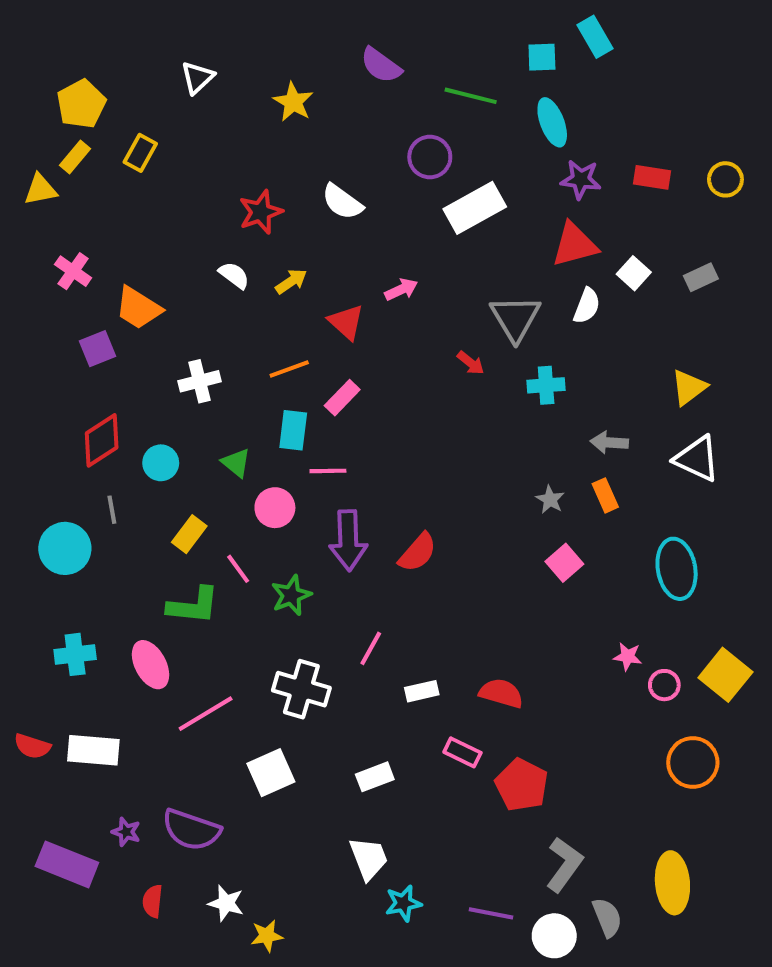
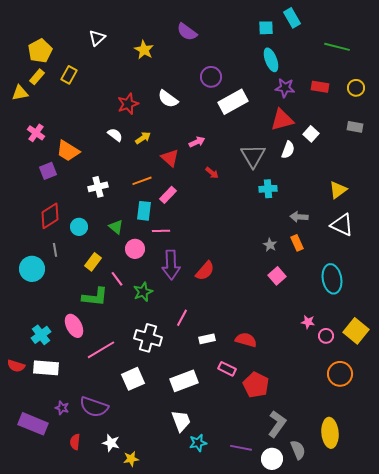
green line: (471, 96) -> (337, 47), moved
gray rectangle: (701, 277) -> (355, 127), moved, turned 35
red arrow: (471, 363) -> (212, 173), moved
cyan cross: (75, 654) -> (41, 335), moved, turned -30
white rectangle: (375, 777) -> (184, 381), size x1.5

